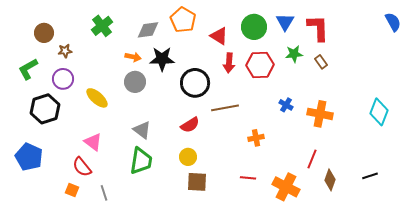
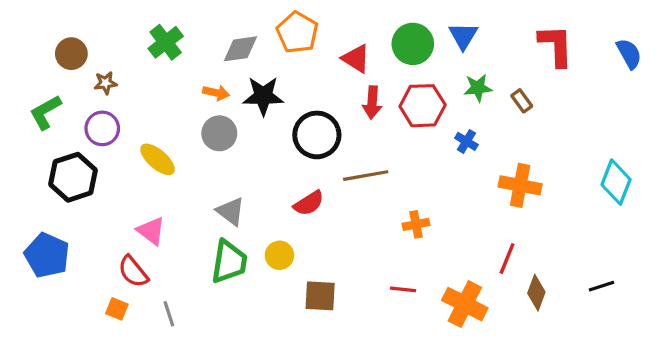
blue semicircle: (393, 22) -> (629, 54), moved
red L-shape: (318, 28) -> (556, 46), moved
blue cross: (286, 105) -> (466, 141), moved
yellow circle: (188, 157) -> (279, 255), moved

